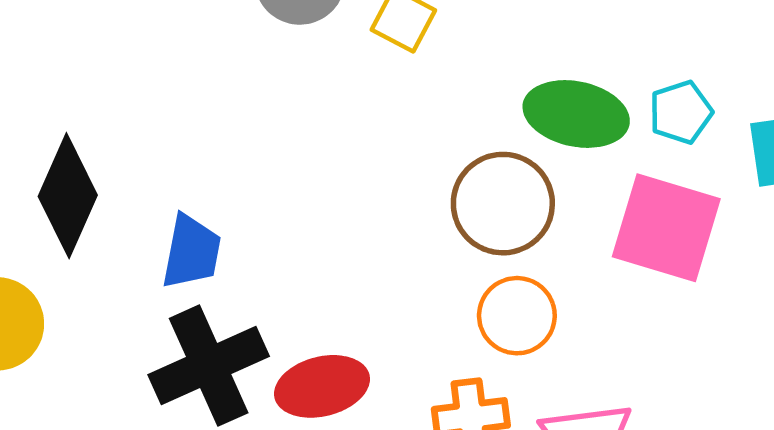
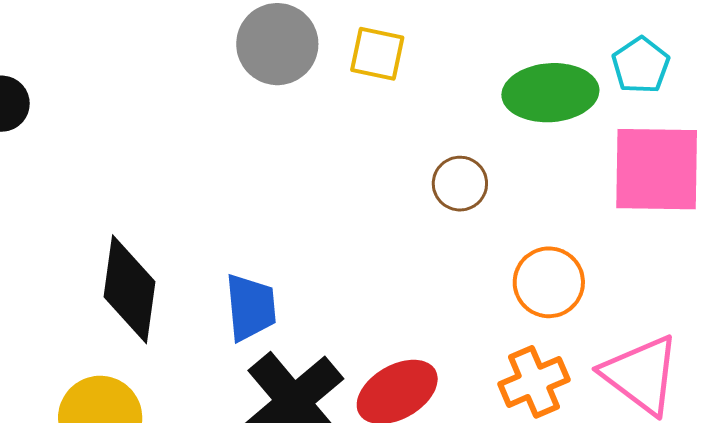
brown circle: (503, 204) -> (460, 184), moved, size x0.6

